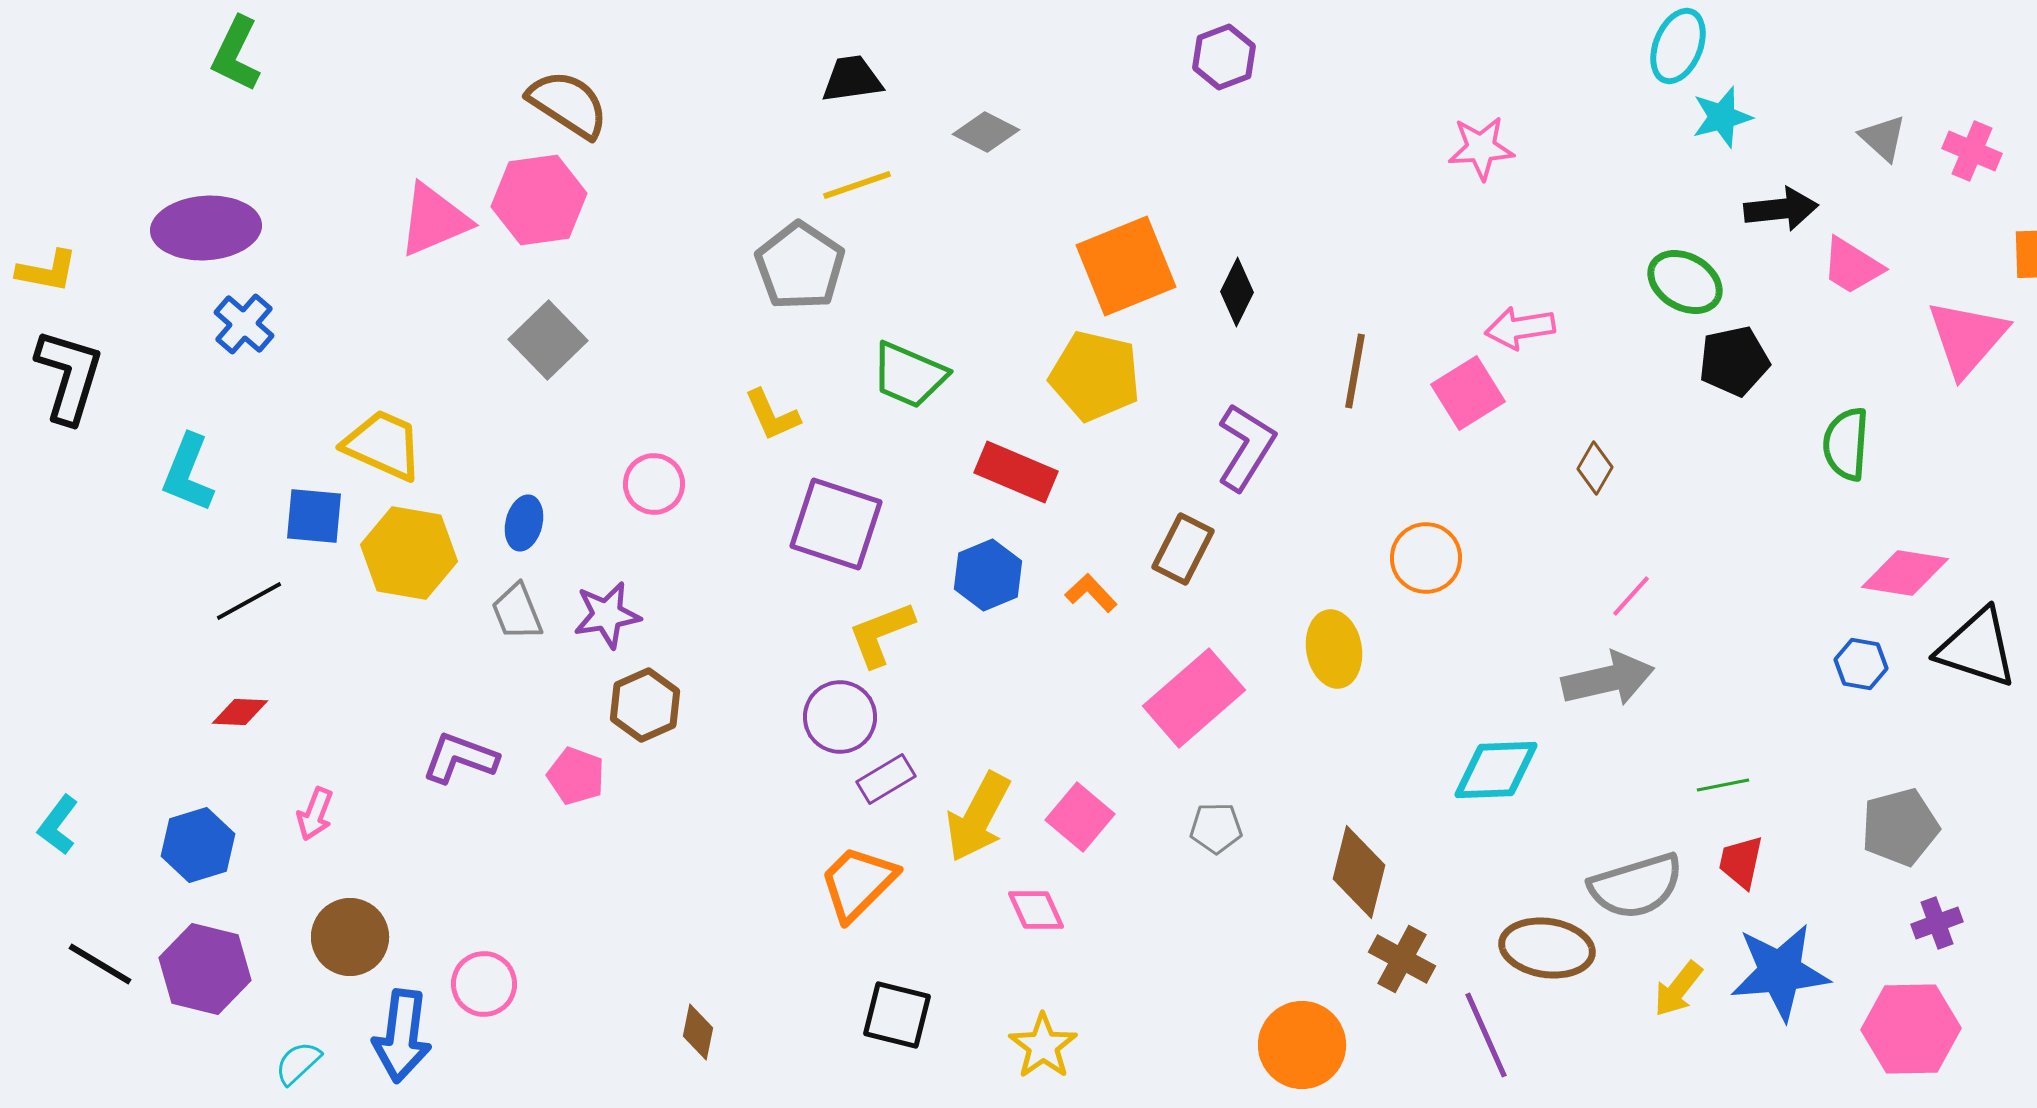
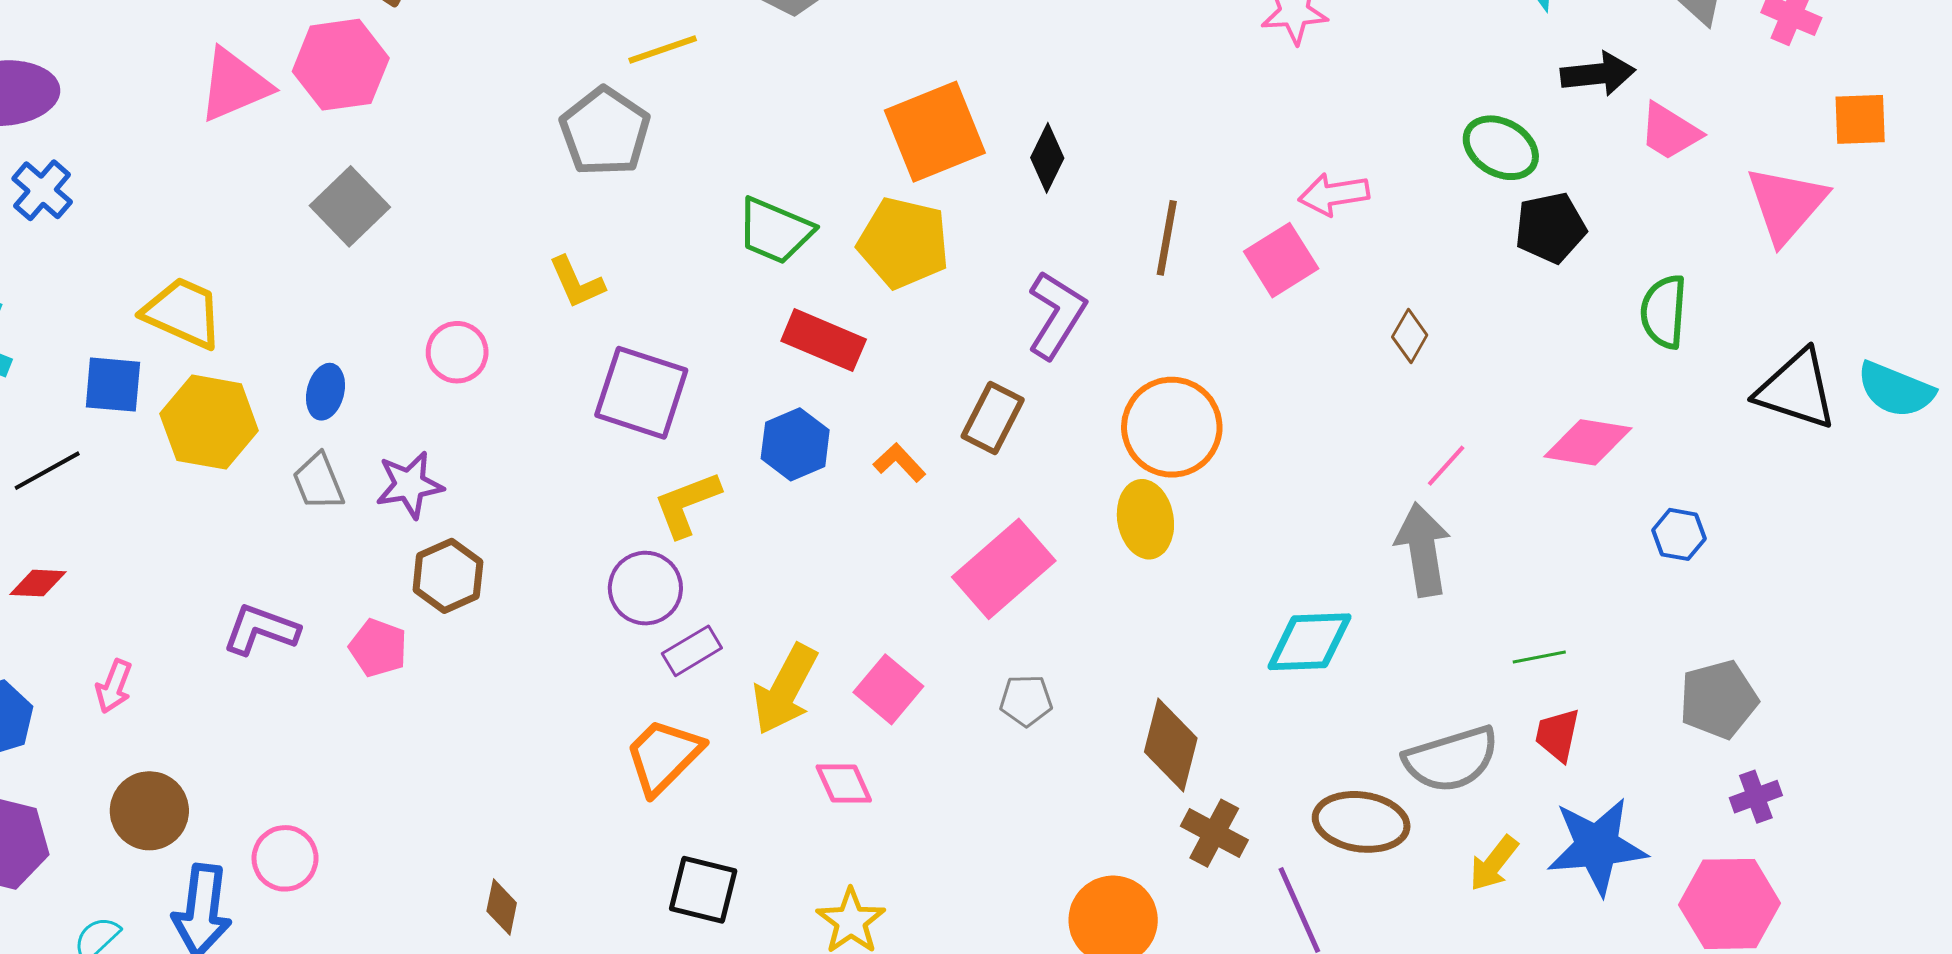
green trapezoid: (909, 375) -> (775, 231), moved
orange circle: (1426, 558) -> (1172, 427), moved, size x1.4
pink diamond: (1905, 573) -> (1588, 442), moved
black triangle: (1977, 648) -> (1796, 390), moved
gray arrow: (1608, 679) -> (1423, 550), turned -86

